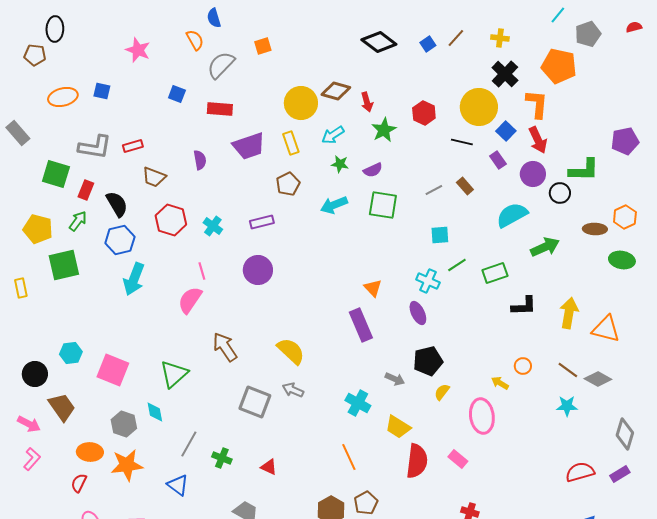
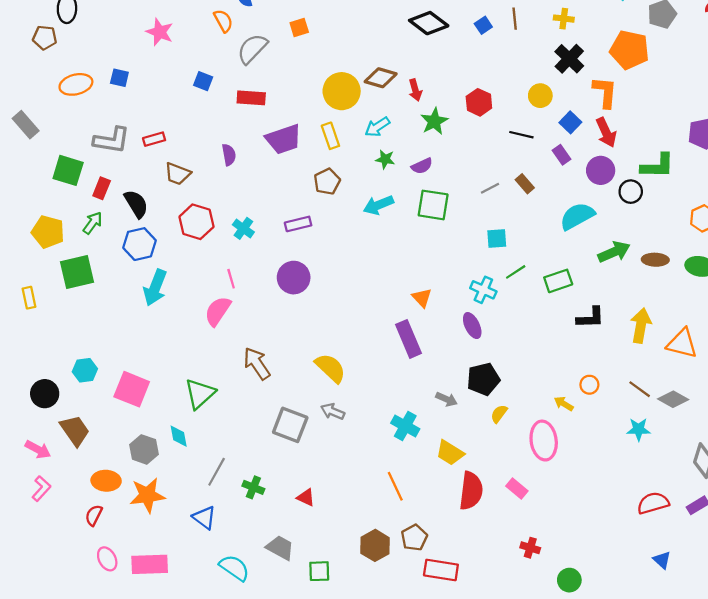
brown line: (456, 38) -> (515, 19), turned -48
yellow circle: (479, 107) -> (540, 96), size x0.6
brown ellipse: (595, 229) -> (655, 260), moved

